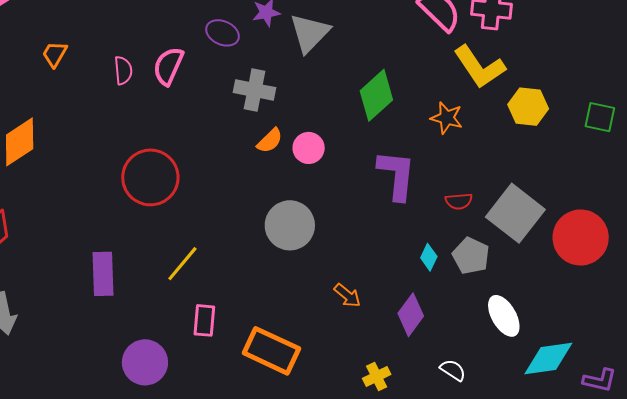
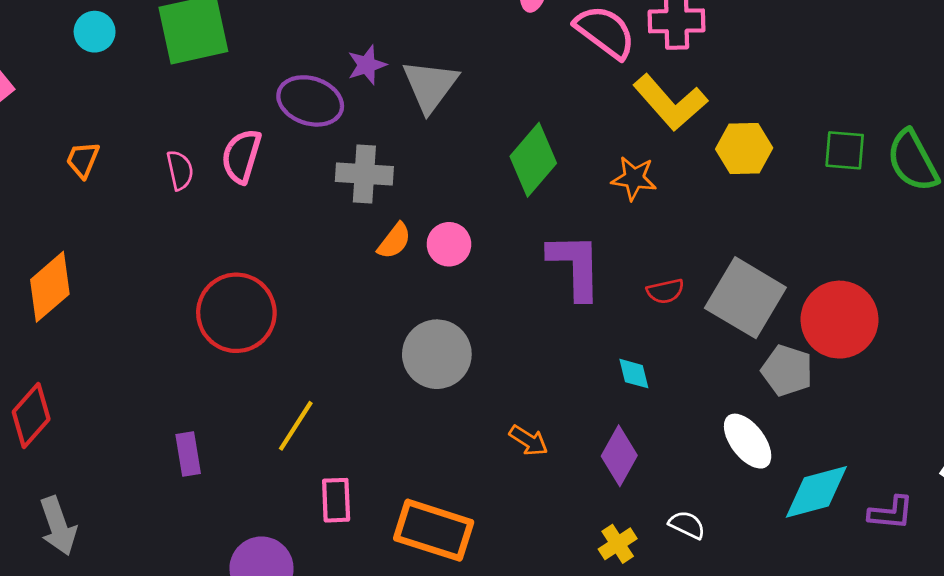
purple ellipse: (223, 33) -> (310, 101), size x1.4
gray pentagon: (471, 256) -> (787, 370), moved
cyan diamond: (429, 257) -> (634, 374), turned -32
purple rectangle: (103, 274) -> (188, 454), size x0.7
yellow cross: (377, 376) -> (618, 544), moved

